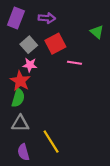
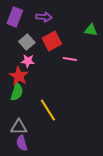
green triangle: (97, 32) -> (91, 30), turned -32
gray triangle: (20, 123) -> (19, 127), moved
yellow line: (51, 142) -> (48, 110), moved

